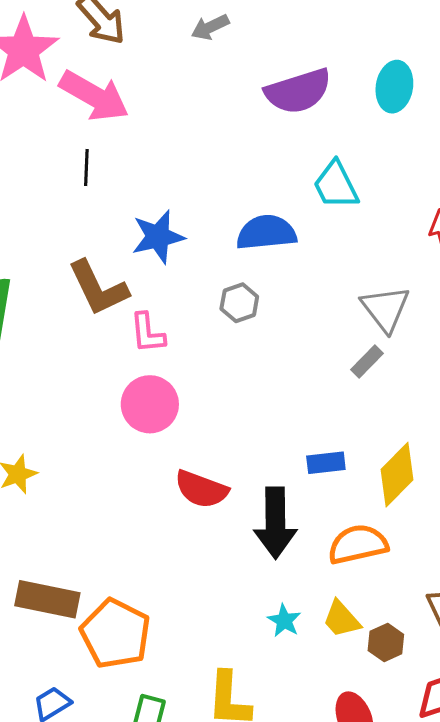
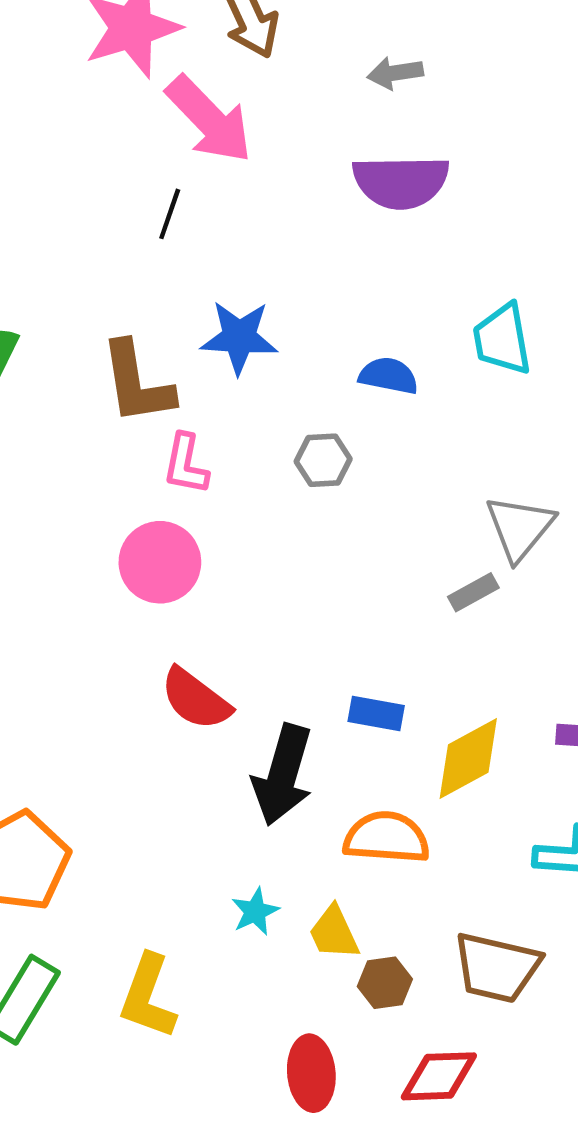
purple semicircle: (298, 91) -> (401, 182), moved
blue semicircle: (266, 233) -> (389, 376), size x0.7

